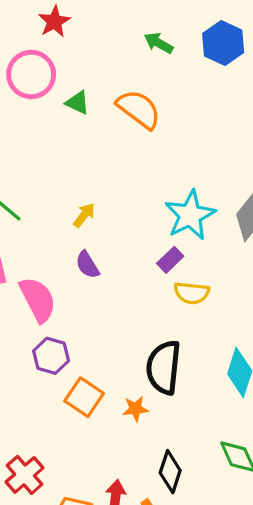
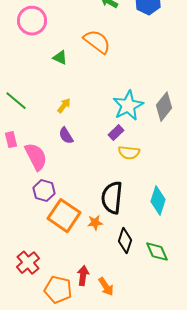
green triangle: (77, 103) -> (60, 58), moved
orange square: (84, 397) -> (64, 216), size x1.4
black diamond: (170, 472) -> (125, 241), moved

